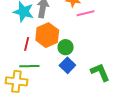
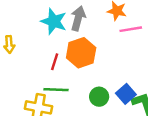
green circle: (66, 47) -> (99, 97), moved
blue square: (67, 65) -> (126, 94), moved

